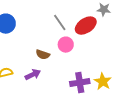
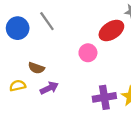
gray line: (60, 23) -> (47, 21), moved
brown semicircle: (43, 55) -> (36, 68), moved

